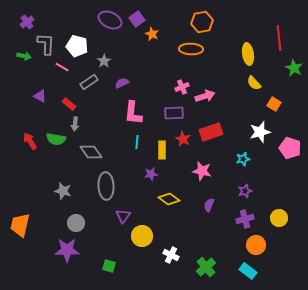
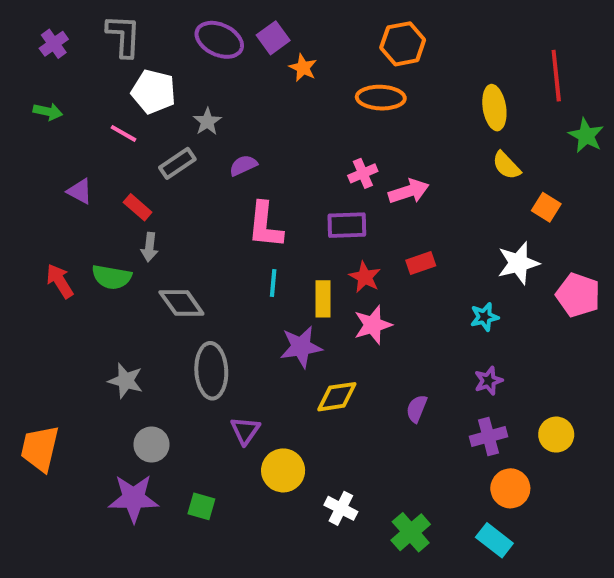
gray L-shape: (46, 44) -> (124, 36), moved
red rectangle: (211, 132) -> (421, 263), size x0.6
pink star: (202, 171) -> (373, 325), moved, turned -30
purple star: (151, 174) -> (301, 347), size x1.5
yellow diamond: (169, 199) -> (337, 397), turned -45
green square: (109, 266) -> (201, 506), moved

